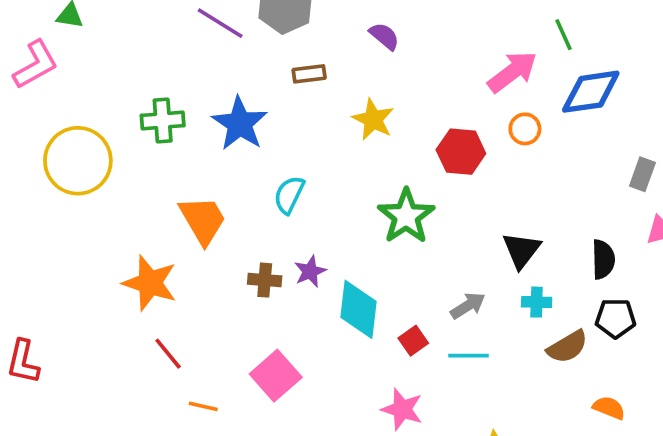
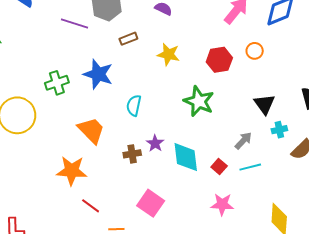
orange circle: (525, 129) -> (255, 51), moved

